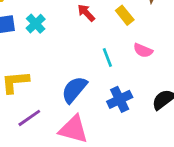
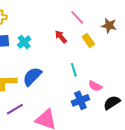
pink semicircle: (143, 50) -> (95, 86), moved
blue semicircle: (74, 90) -> (32, 76), moved

